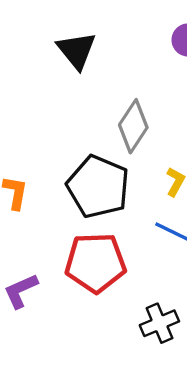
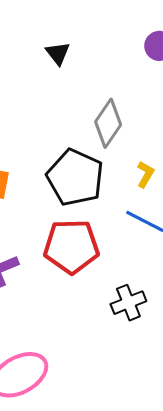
black triangle: (76, 50) -> (58, 53), size x0.7

